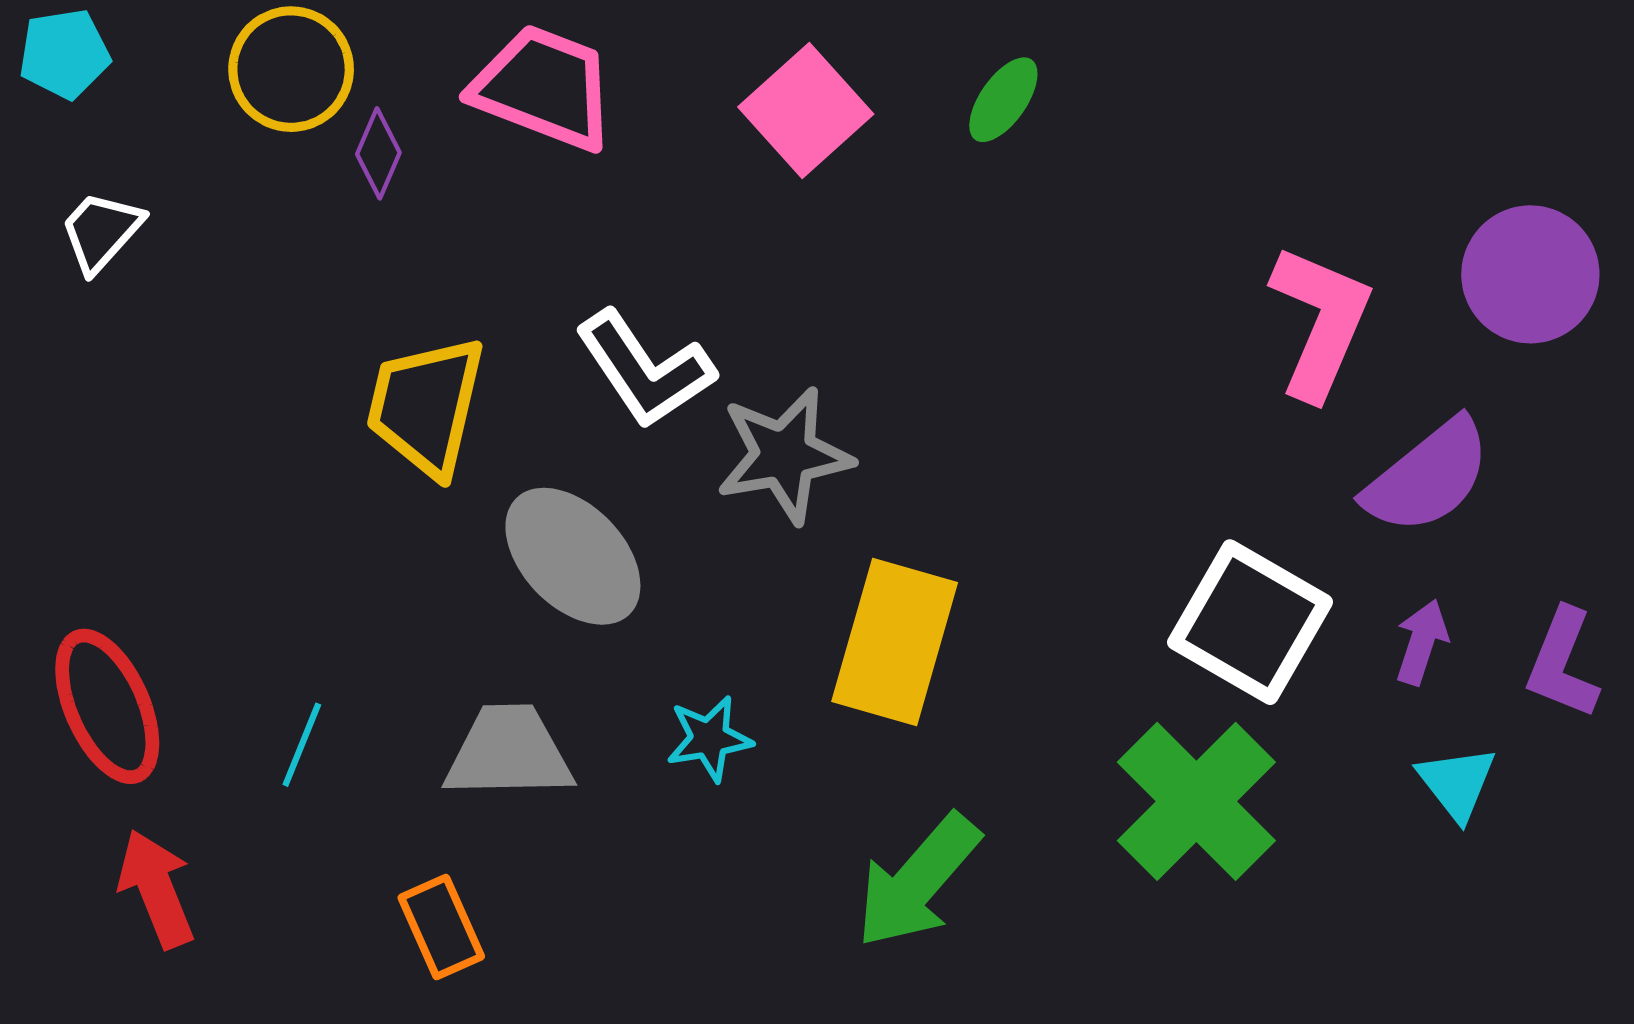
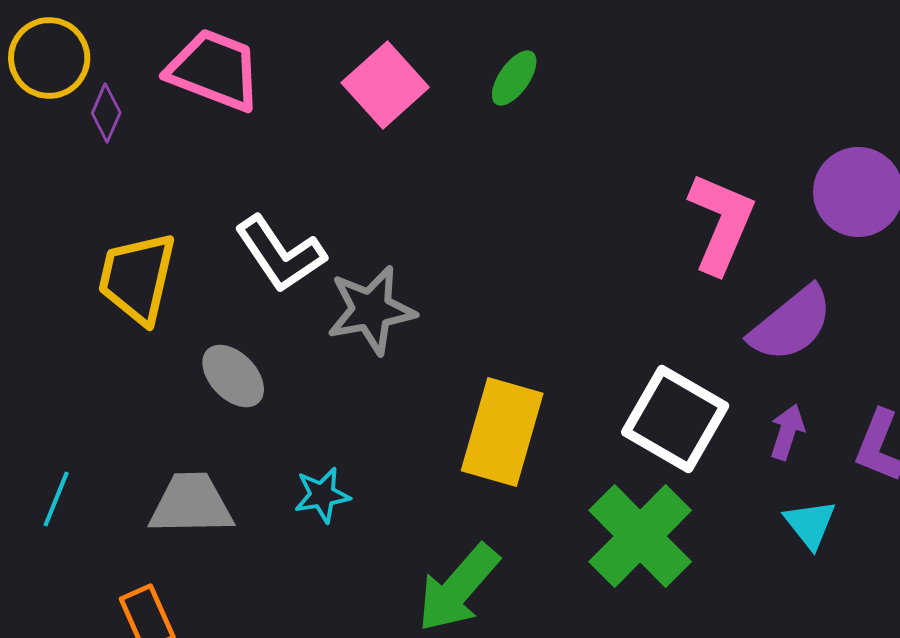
gray ellipse: (573, 556) -> (233, 376), size x0.7
yellow rectangle: (895, 642) -> (502, 432), moved

